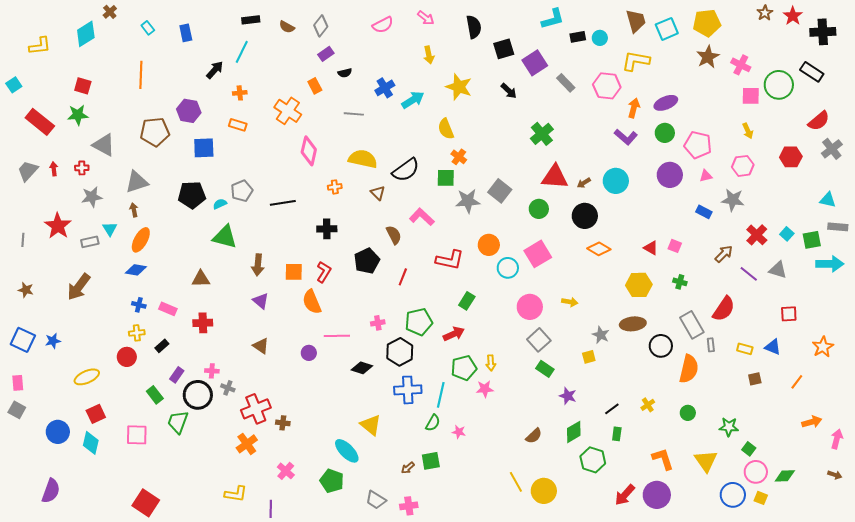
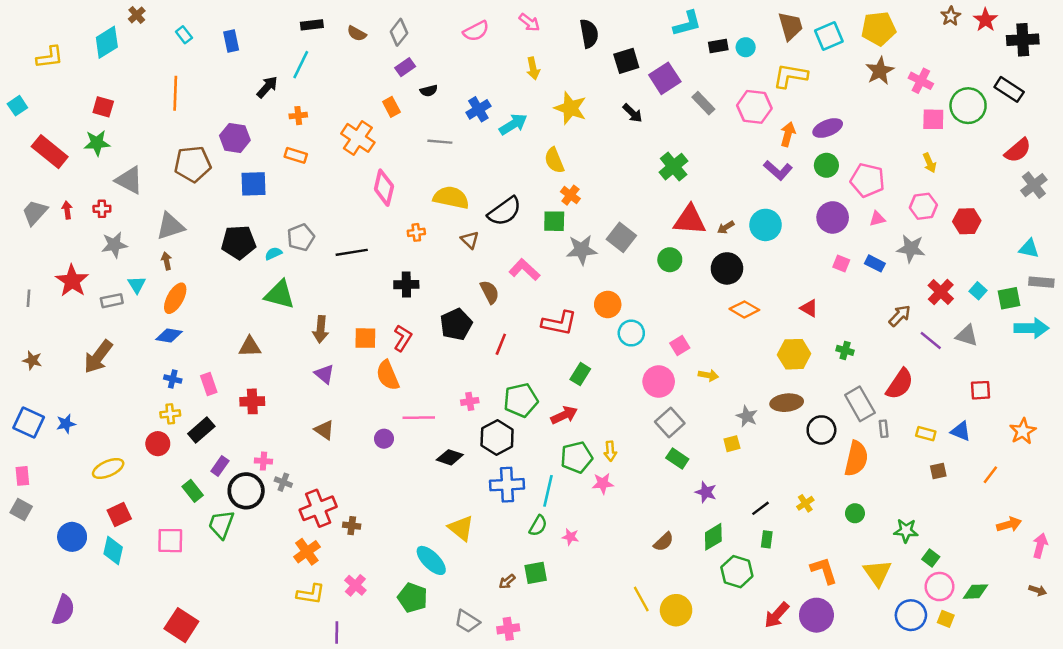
red hexagon: (791, 157) -> (967, 221), moved
pink square: (675, 246) -> (841, 263), moved
pink square: (538, 254) -> (680, 345), moved, size x0.6
pink rectangle: (168, 309) -> (209, 384), turned 48
black rectangle: (162, 346) -> (201, 430), size x1.5
yellow L-shape: (236, 494) -> (311, 594), moved

